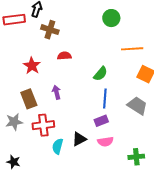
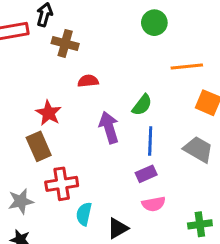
red star: (32, 66) -> (49, 113), moved
purple arrow: (56, 92) -> (109, 127), moved, size x1.5
gray star: (14, 122) -> (21, 201), moved
black triangle: (79, 139) -> (118, 228), moved

